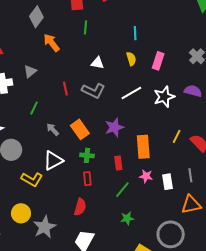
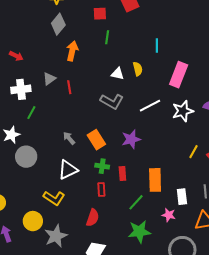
orange arrow: (51, 43) -> (72, 51), turned 48
yellow semicircle: (131, 59) -> (138, 69), moved
pink rectangle: (158, 61) -> (179, 75), size x1.4
red line: (65, 89) -> (69, 87), moved
green line: (34, 108) -> (31, 113), moved
orange rectangle: (143, 147) -> (155, 180), moved
red rectangle: (118, 163) -> (122, 174), moved
pink star: (146, 176) -> (169, 215), moved
yellow L-shape: (32, 179) -> (54, 198), moved
green star: (127, 218) -> (139, 232), size x1.6

